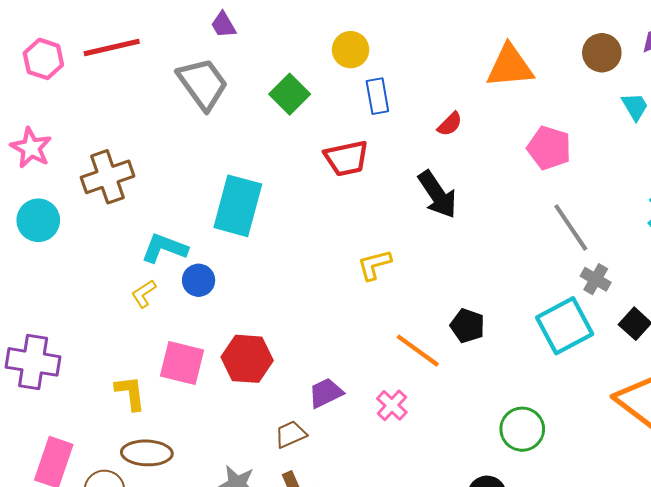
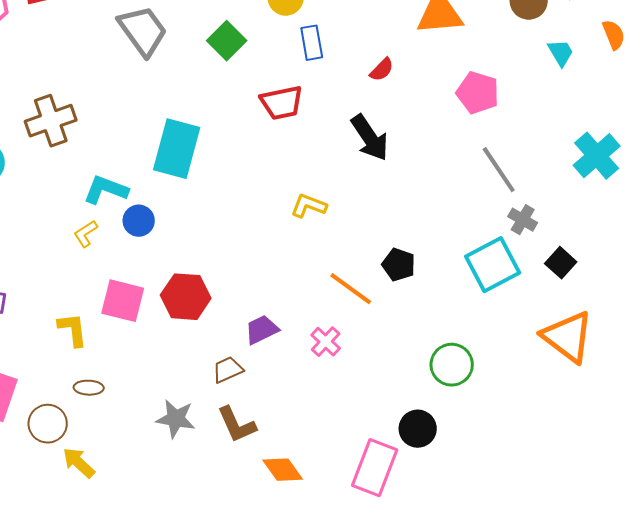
yellow L-shape: (374, 265) -> (309, 206), turned 36
brown ellipse: (147, 453) -> (89, 388), size x0.6

